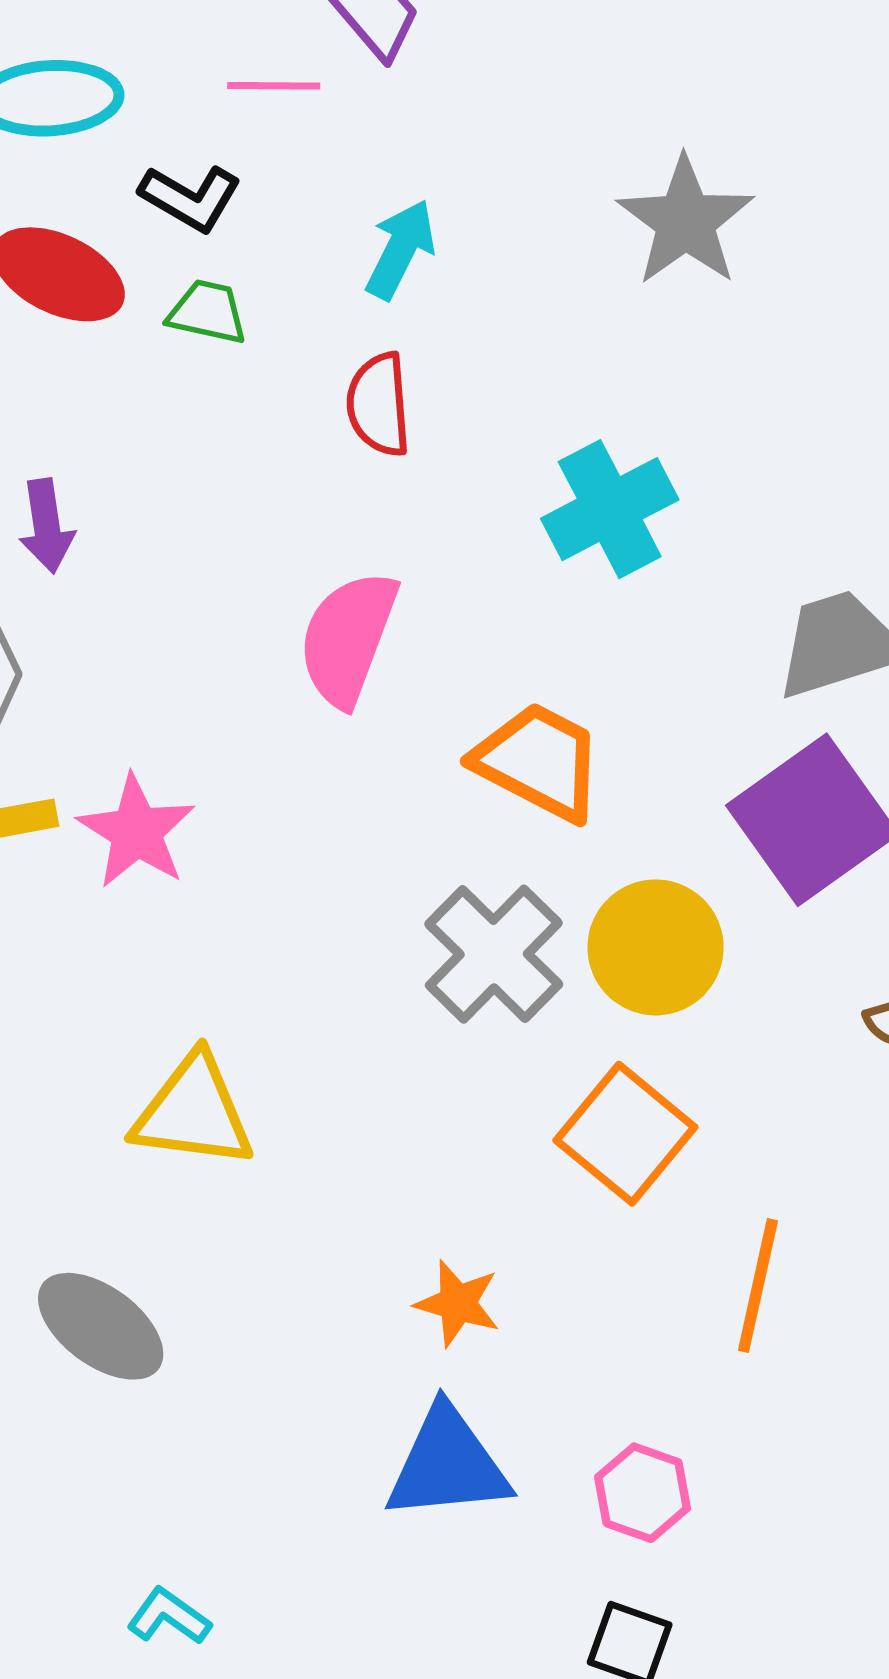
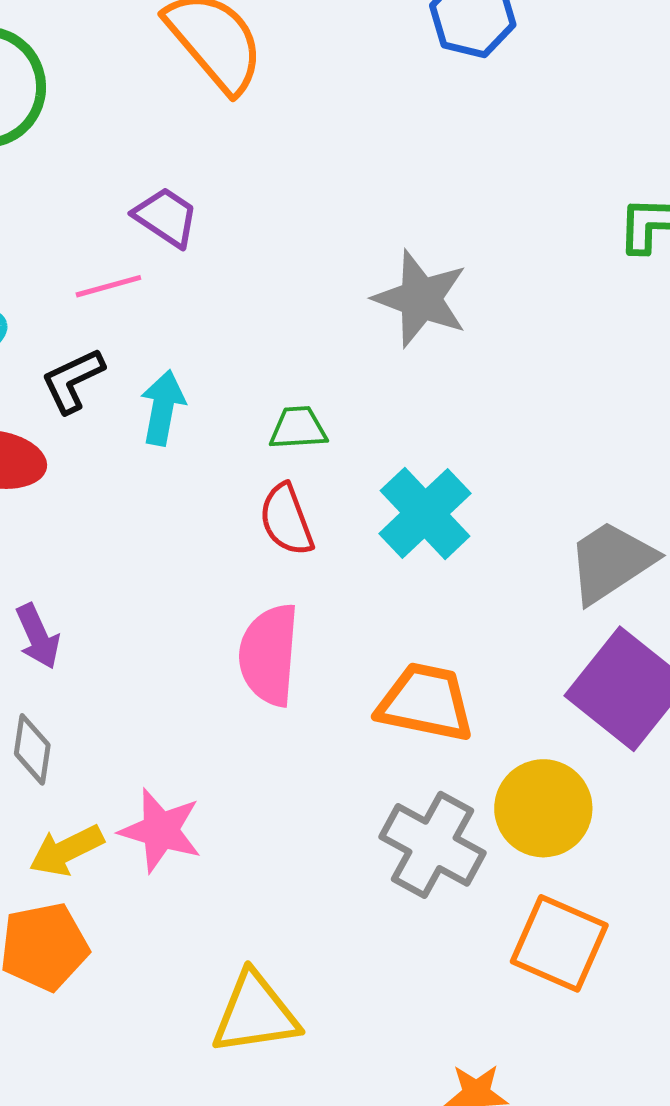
black L-shape: (190, 198) -> (73, 380), turned 140
cyan arrow: (400, 249) -> (163, 408), moved
green trapezoid: (208, 312) -> (298, 428), moved
red semicircle: (379, 405) -> (286, 520), moved

